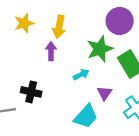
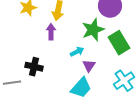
purple triangle: (104, 93) -> (89, 66), moved

